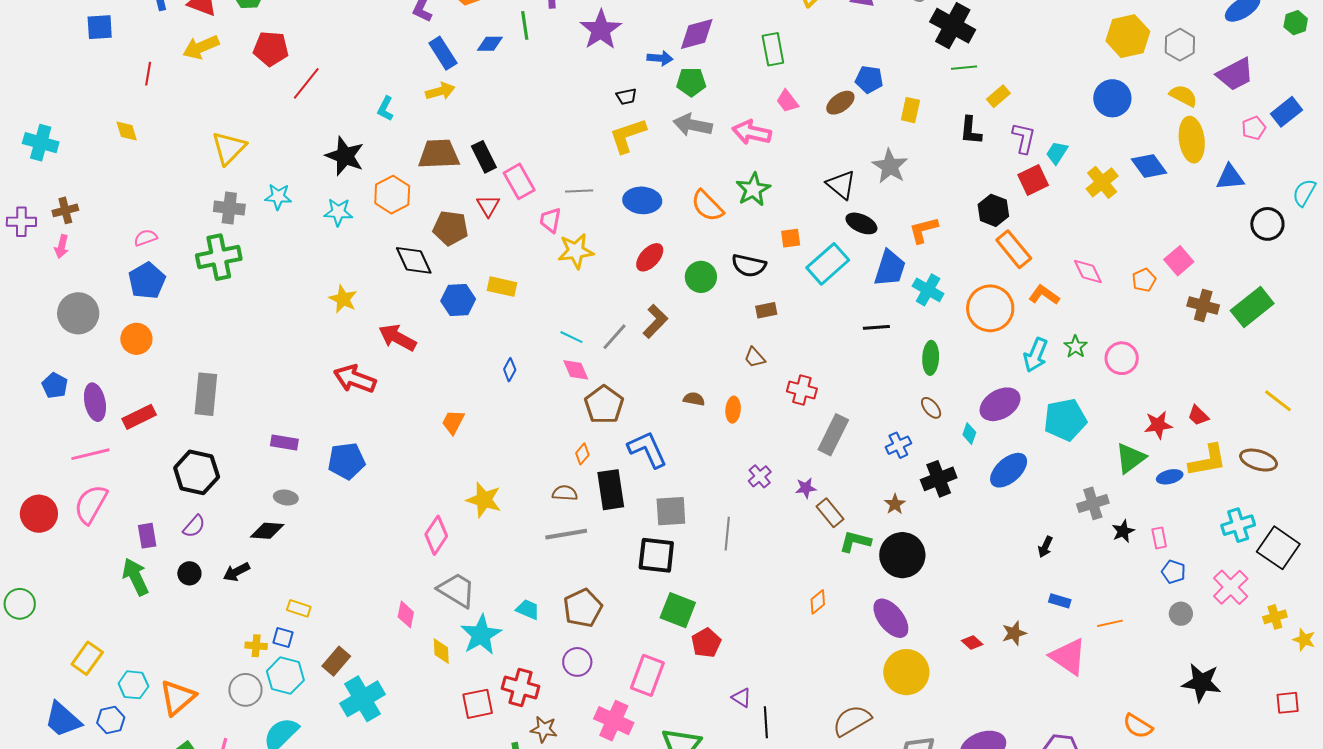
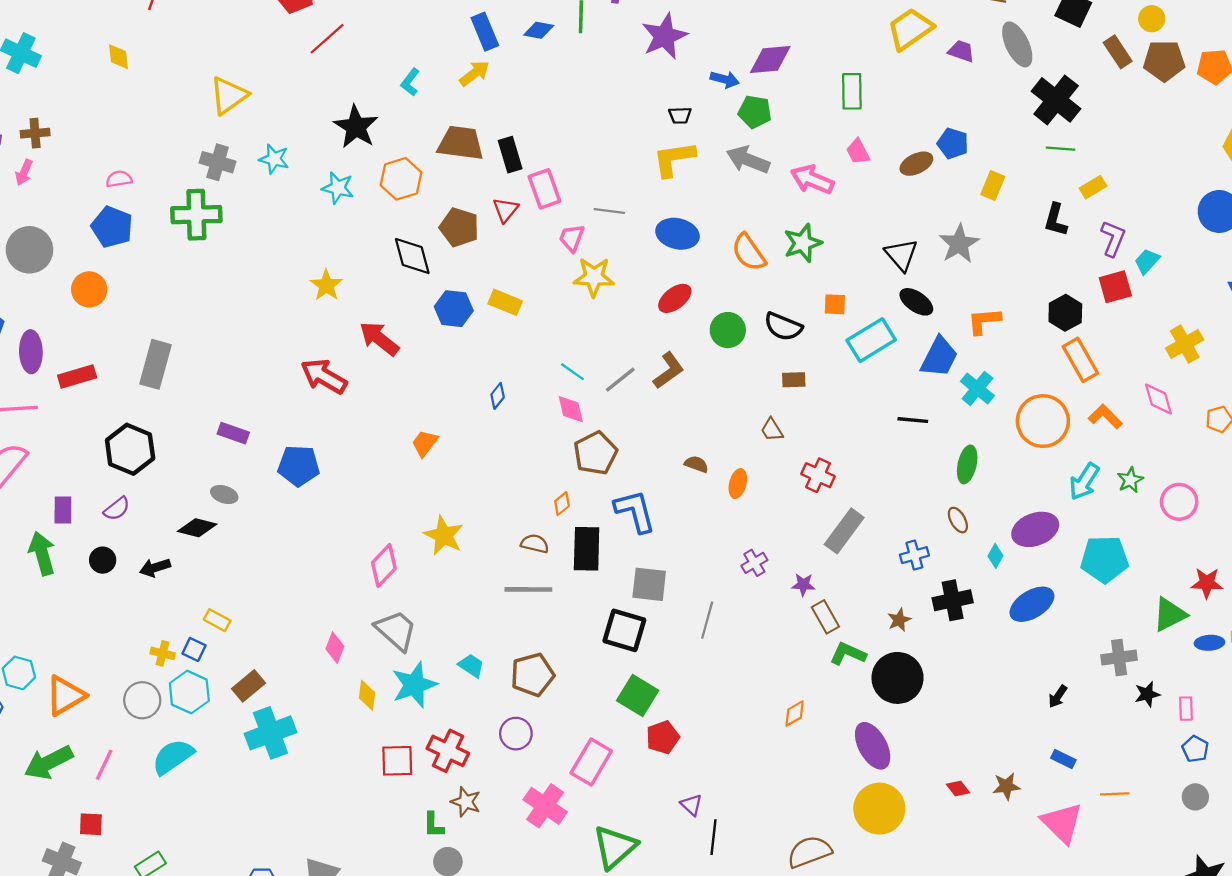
yellow arrow: (440, 91) -> (474, 73), turned -32
yellow cross: (1102, 182) -> (1185, 344), moved
blue pentagon: (147, 281) -> (112, 227), turned -30

